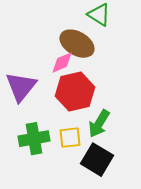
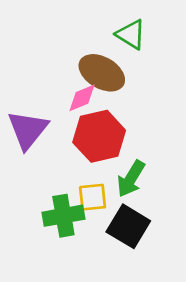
green cross: (34, 139) -> (63, 216), moved

